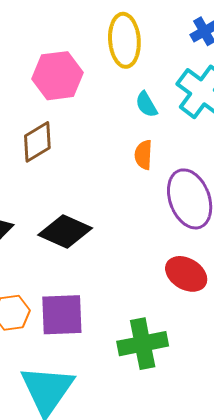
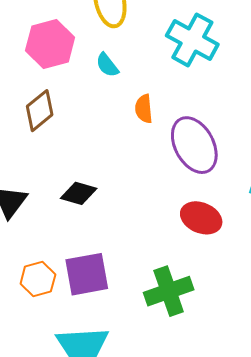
cyan semicircle: (146, 104) -> (107, 65), moved
black diamond: (65, 232) -> (79, 193), size x0.7

